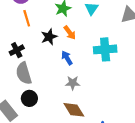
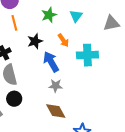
orange arrow: (70, 33) -> (63, 40), moved
blue arrow: (67, 58) -> (51, 62), size x1.5

